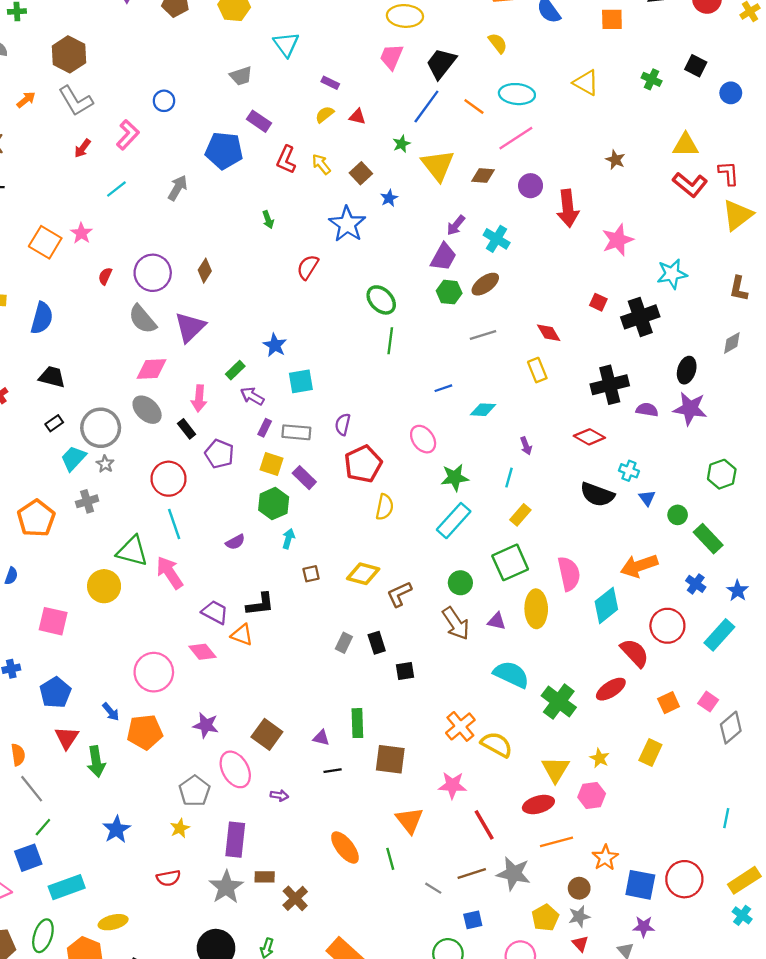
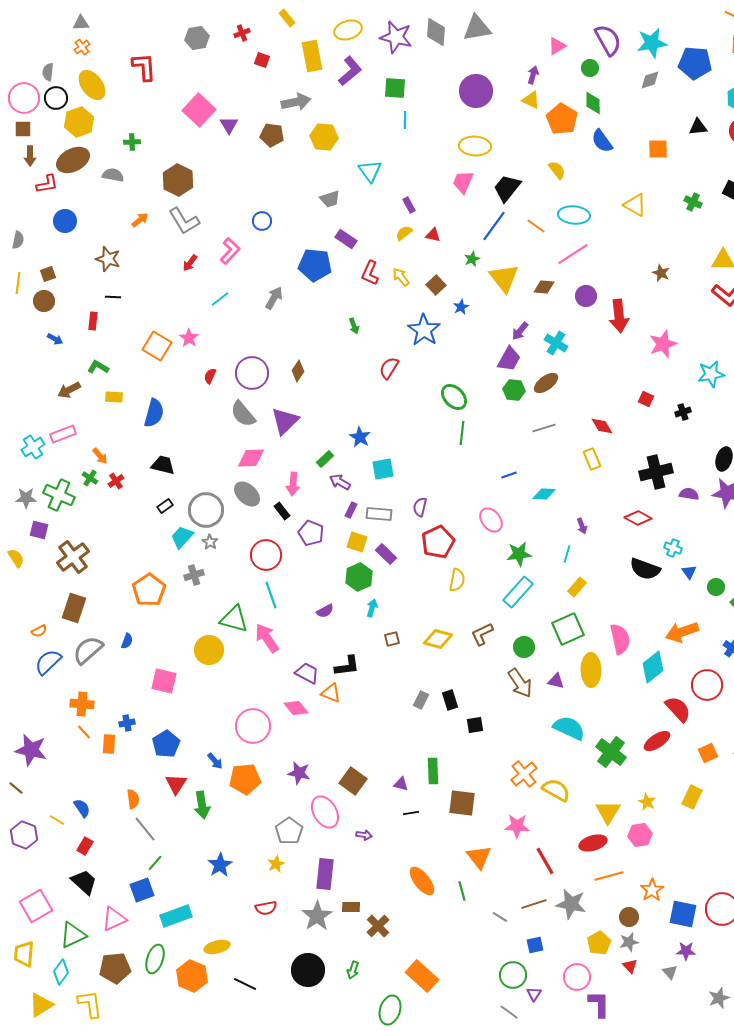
purple rectangle: (330, 83) -> (409, 205), turned 35
black cross: (640, 317) -> (683, 412), size x0.5
brown L-shape: (399, 594) -> (482, 634), moved

